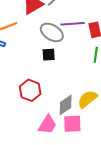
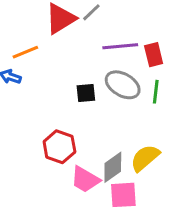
gray ellipse: (52, 32) -> (123, 85), moved
pink trapezoid: (47, 125) -> (85, 179), moved, turned 90

